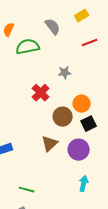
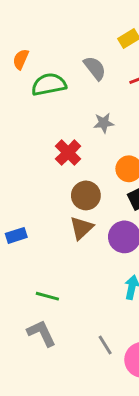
gray semicircle: (53, 27) -> (95, 68), moved
brown circle: (63, 117) -> (86, 195), moved

